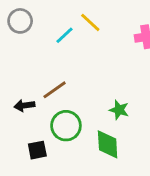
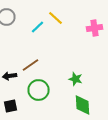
green diamond: (108, 144) -> (82, 105), moved
black square: (37, 150) -> (10, 106), moved

